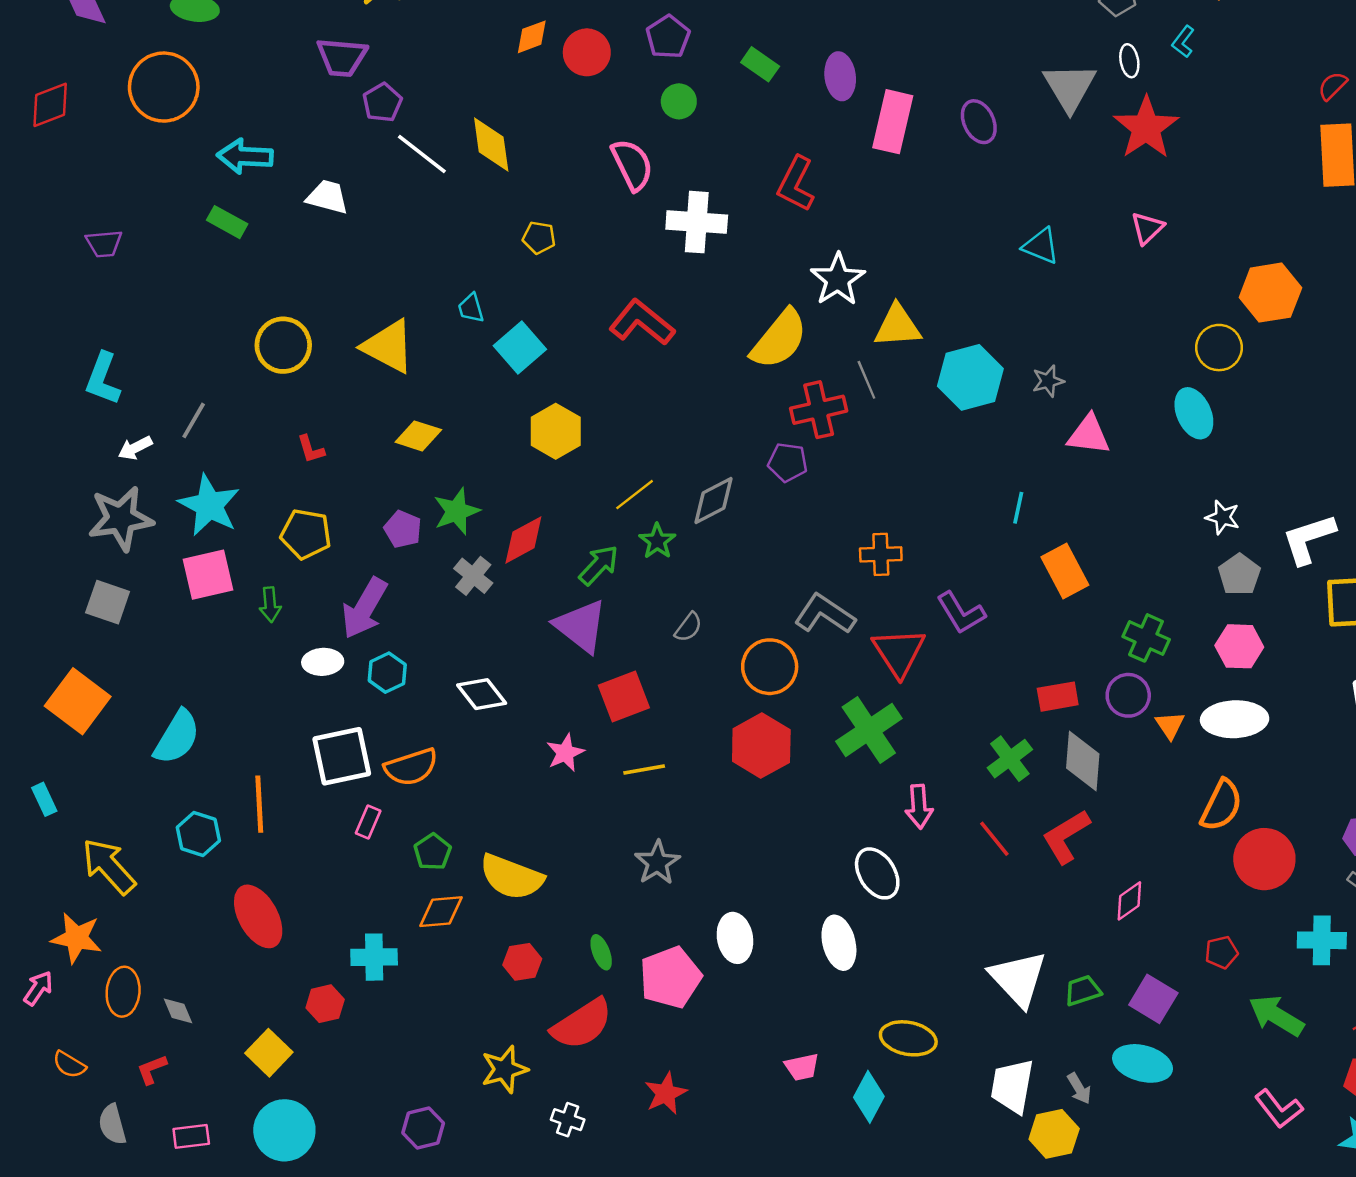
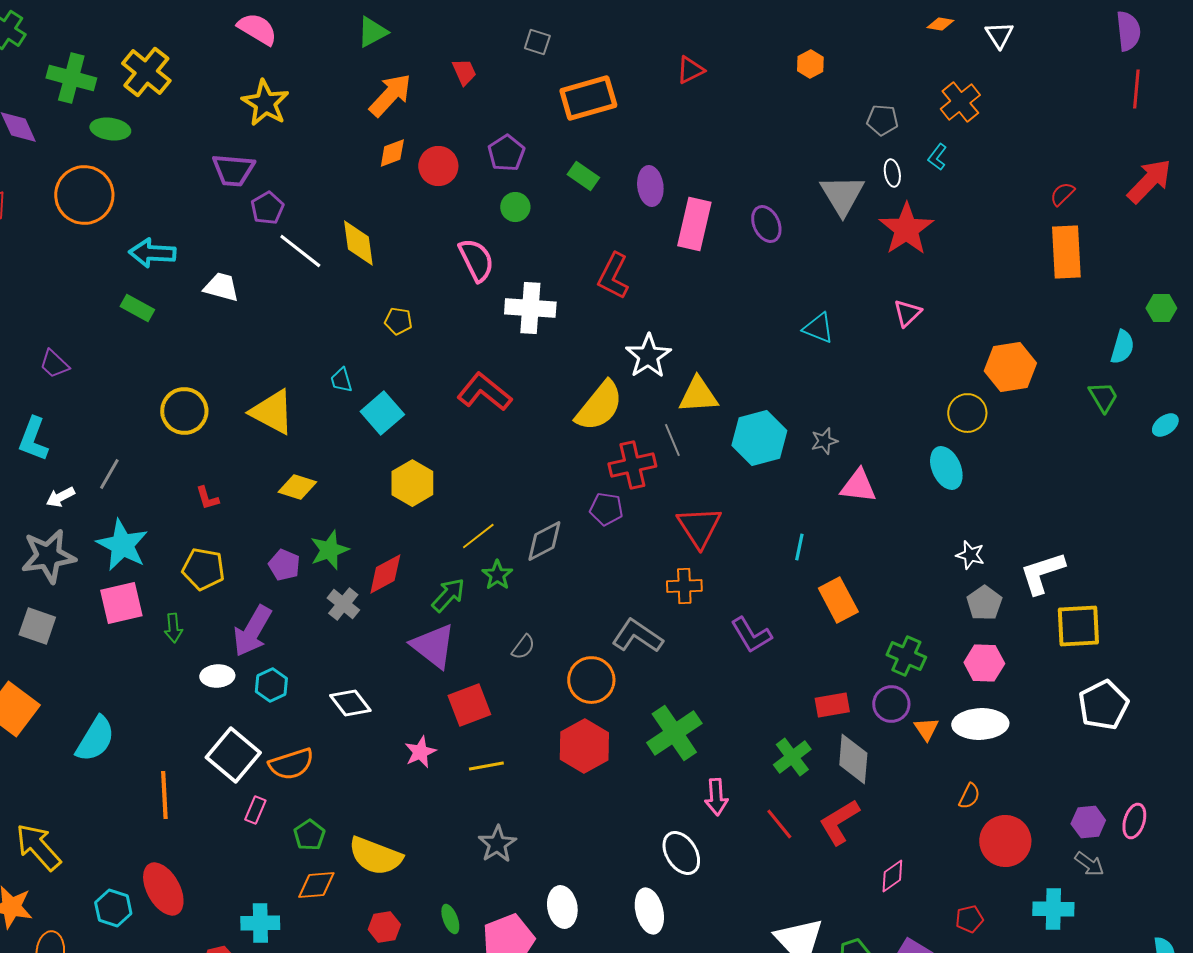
purple trapezoid: (104, 244) -> (54, 364), moved, turned 48
red triangle: (899, 652) -> (699, 527), moved
white square: (342, 756) -> (233, 755), turned -38
orange semicircle: (1221, 805) -> (969, 796), size x0.6
cyan hexagon: (198, 834) -> (113, 908), moved

